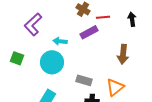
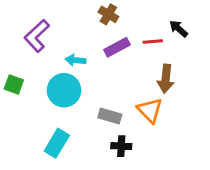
red line: (103, 17) -> (153, 42), moved
black arrow: (132, 19) -> (179, 29), turned -40
orange triangle: (115, 87) -> (150, 110), moved, turned -36

